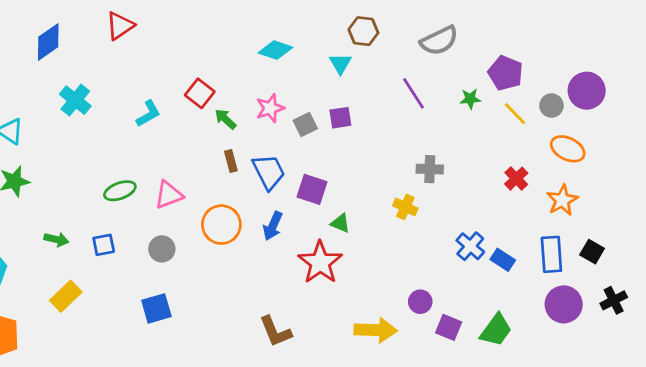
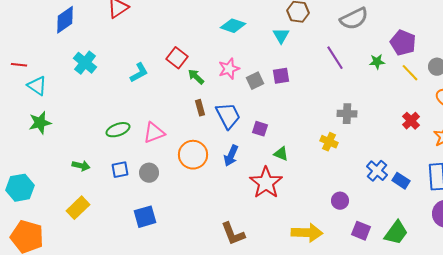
purple square: (312, 189) -> (260, 129), size x0.7
green arrow: (56, 239) -> (81, 166), moved
blue square: (104, 245) -> (120, 170), moved
purple circle: (420, 302) -> (340, 201), moved

